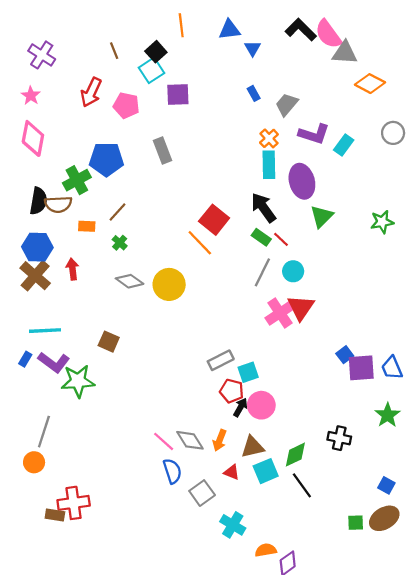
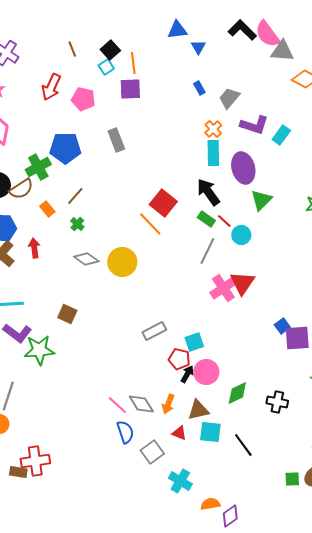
orange line: (181, 25) -> (133, 63), moved
cyan square: (152, 70) -> (106, 67), size x0.7
brown semicircle: (58, 204) -> (21, 189), turned -30
orange rectangle: (87, 226) -> (47, 209), turned 49
cyan circle: (293, 271) -> (241, 235), moved
gray rectangle: (221, 360) -> (154, 331), moved
green diamond: (295, 455) -> (237, 393), moved
cyan square: (266, 471) -> (210, 432), turned 30

